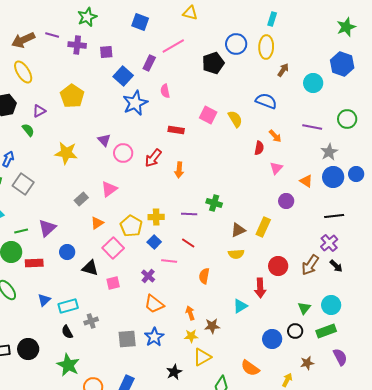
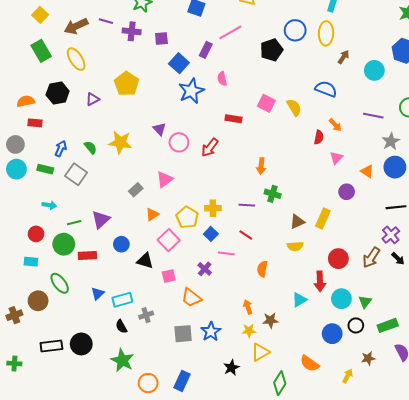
green semicircle: (28, 130) -> (91, 148), moved
orange arrow: (179, 170) -> (261, 166), moved
orange trapezoid: (154, 304) -> (191, 298), moved
cyan circle: (331, 305) -> (341, 299), moved

